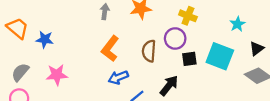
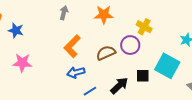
gray arrow: (105, 12) -> (64, 13), moved
brown semicircle: (149, 51) -> (106, 53), turned 54
black square: (189, 59) -> (143, 76), moved

